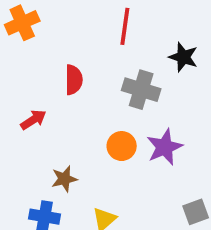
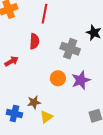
red line: (125, 26) -> (44, 14), moved
brown star: (64, 179) -> (34, 102), moved

